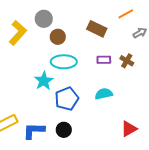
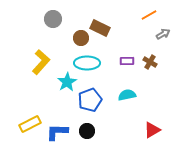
gray circle: (44, 19) -> (53, 19), moved
brown rectangle: (97, 29) -> (100, 28), moved
yellow L-shape: (18, 33) -> (41, 62), moved

